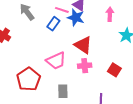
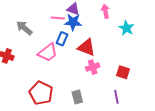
blue rectangle: (53, 24) -> (62, 39), moved
pink trapezoid: (56, 61) -> (48, 53), moved
red square: (114, 70) -> (123, 72), moved

